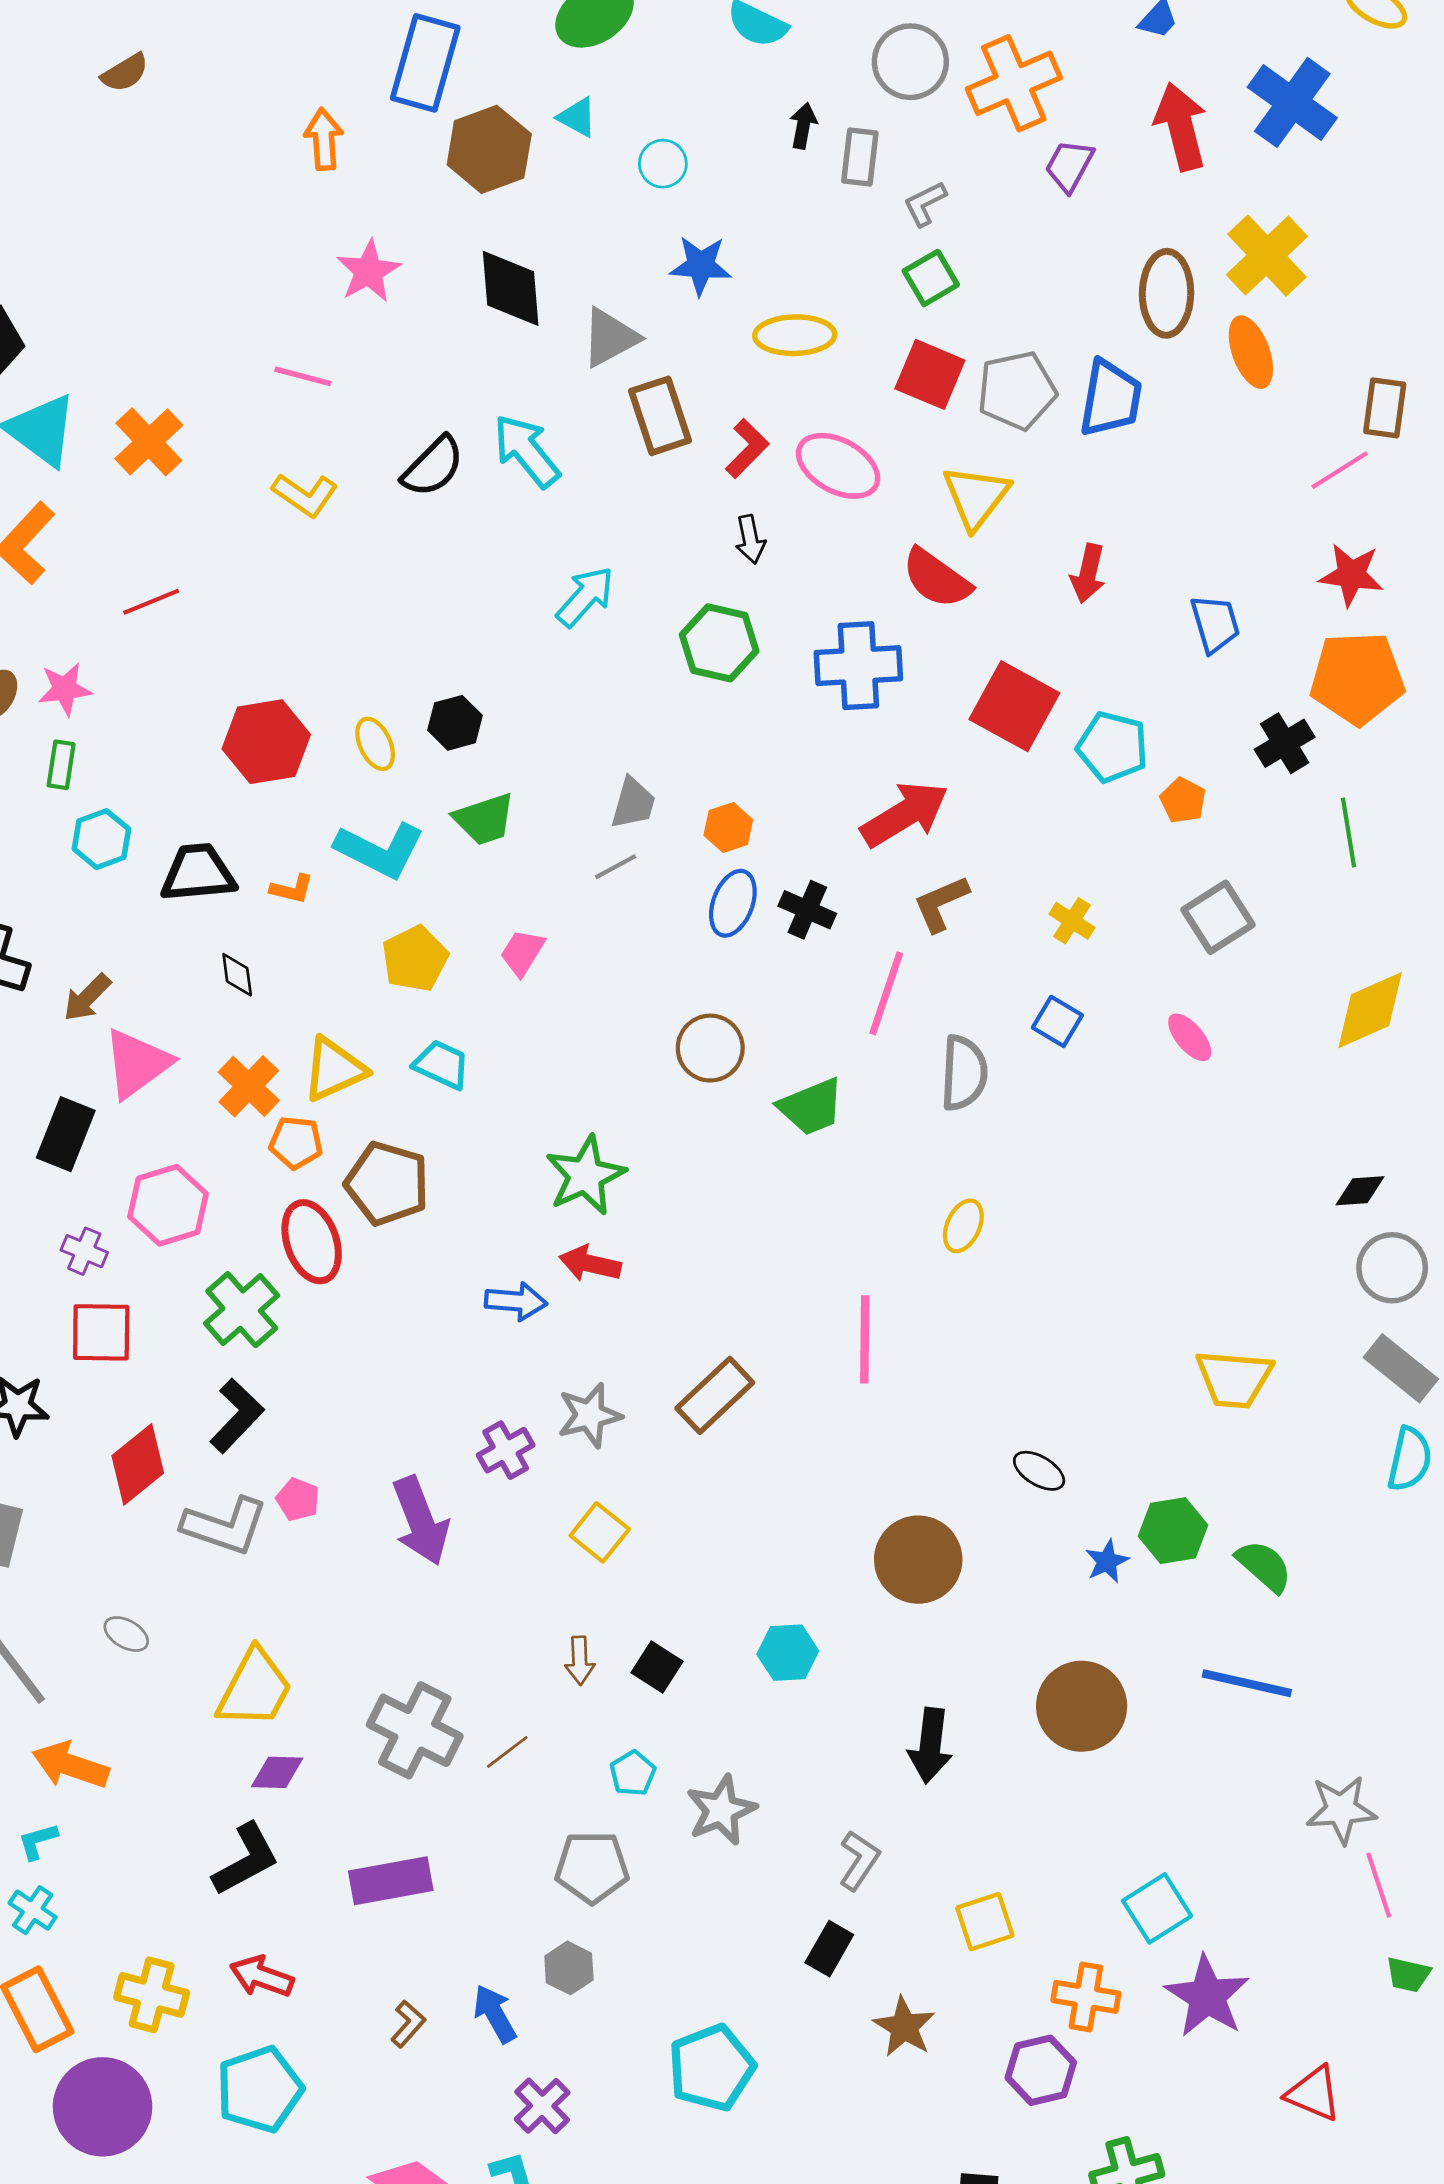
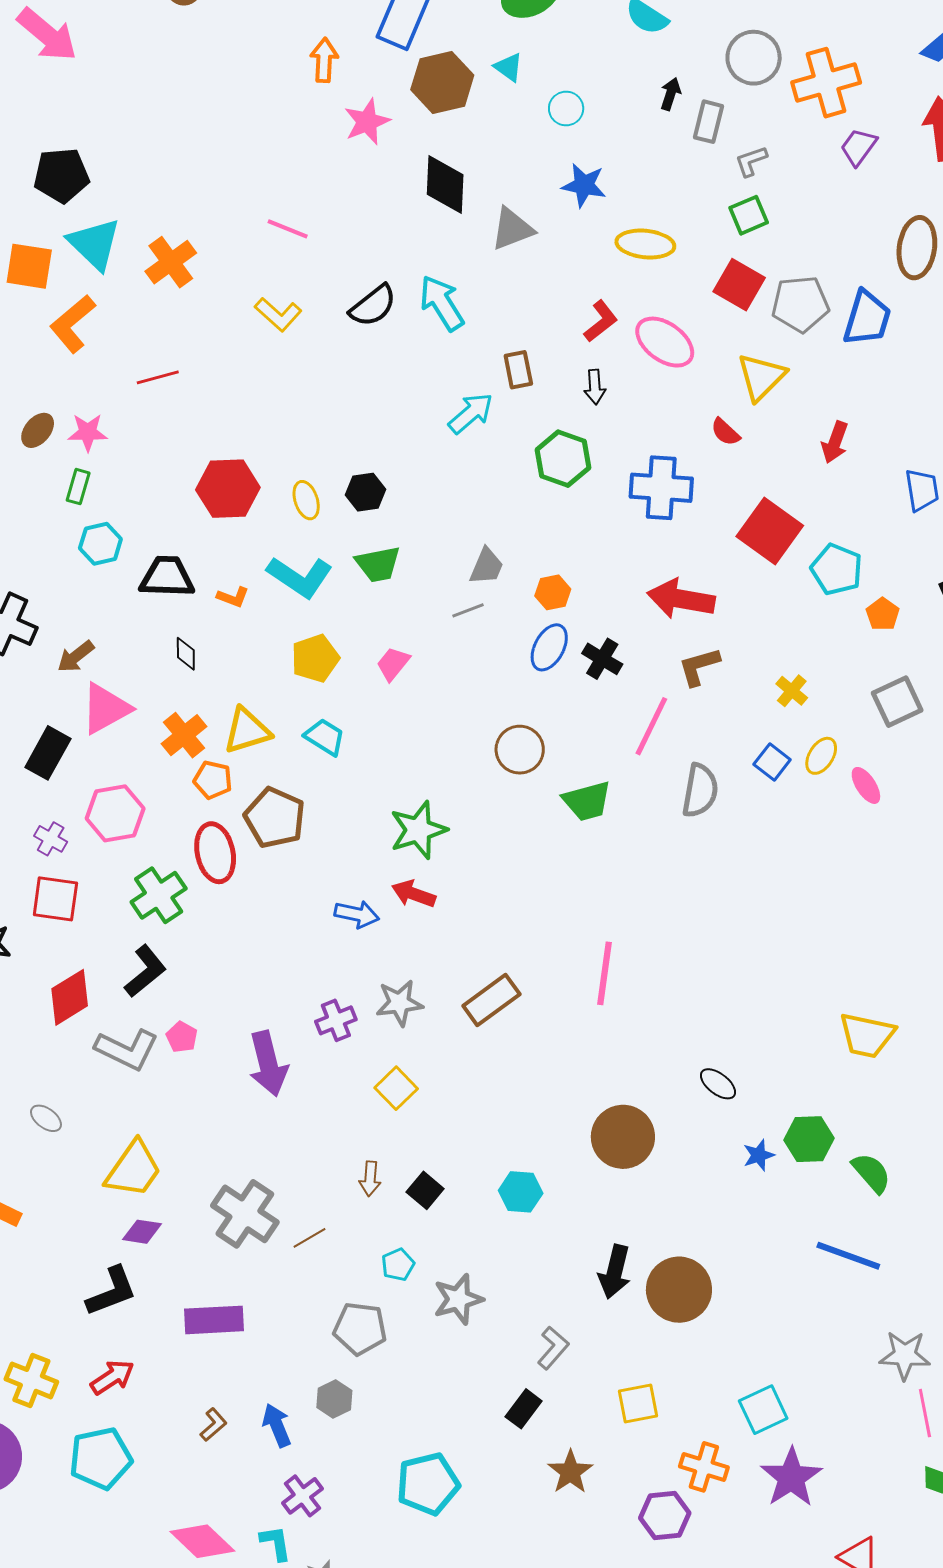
pink star: (369, 271) -> (367, 122), moved
brown rectangle: (660, 416) -> (518, 370), moved, size x0.7
red semicircle: (937, 578) -> (725, 432), size x0.6
red arrow: (905, 814) -> (681, 599), turned -146
yellow ellipse: (963, 1226) -> (821, 756), moved
brown circle: (1082, 1706) -> (679, 1290), moved
red arrow: (262, 1976) -> (112, 1377), turned 120

